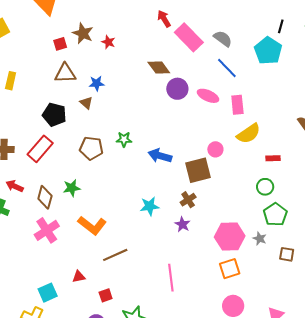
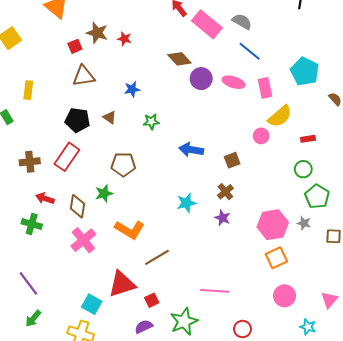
cyan pentagon: (268, 51) -> (305, 71), moved
blue star: (97, 83) -> (132, 89), moved
brown triangle: (86, 103) -> (110, 117), moved
green star: (124, 139) -> (151, 122), moved
brown pentagon: (91, 148) -> (123, 164), moved
pink circle: (215, 149) -> (261, 136), moved
brown square: (198, 170) -> (232, 160), size x0.6
red triangle: (79, 277) -> (122, 284), size x2.0
pink line: (171, 278) -> (215, 291), moved, turned -72
cyan square: (48, 293) -> (92, 304), turned -30

